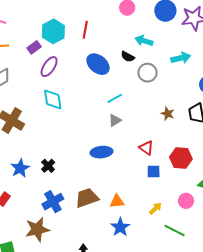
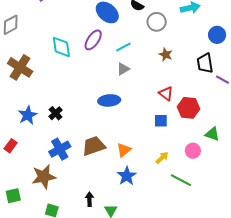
purple ellipse: (49, 67) -> (93, 40), moved
brown star: (168, 114) -> (166, 55), moved
red triangle: (146, 148) -> (166, 94), moved
orange triangle: (117, 201) -> (124, 150), turned -35

